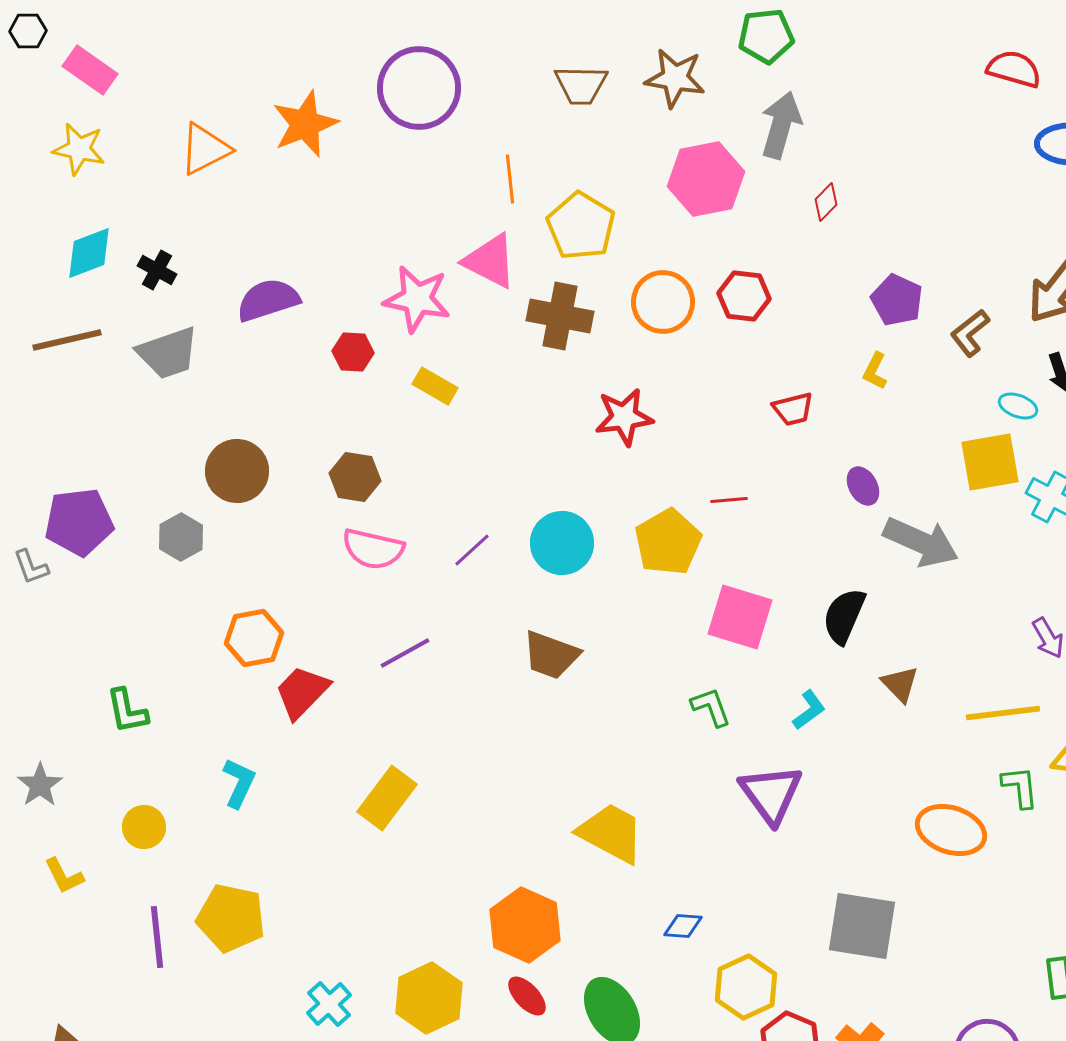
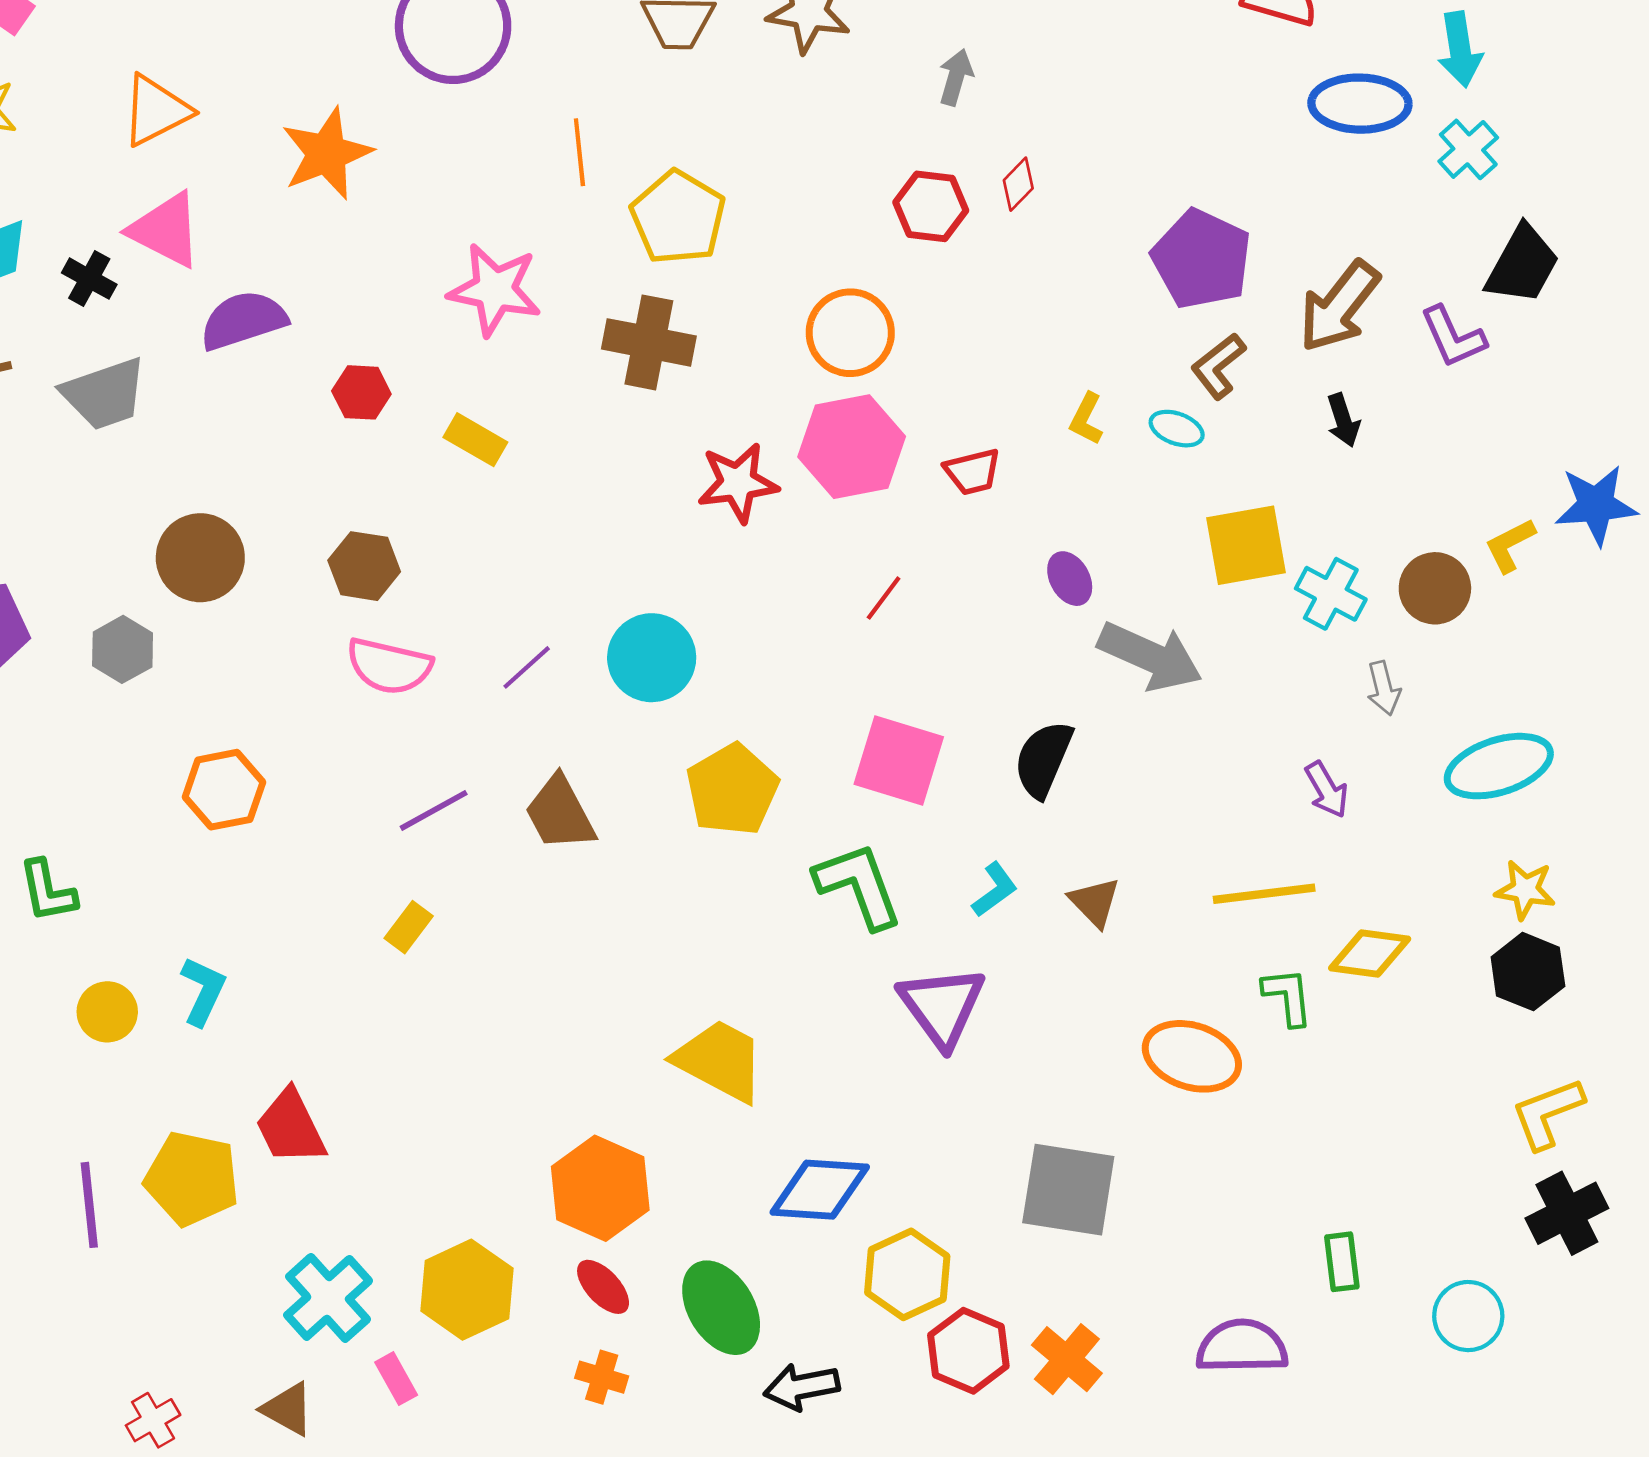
orange star: (305, 124) -> (327, 154), moved
gray arrow: (781, 125) -> (956, 77), size x0.6
pink hexagon: (706, 179) -> (852, 447), moved
pink triangle: (490, 261) -> (166, 230), moved
red hexagon: (744, 296) -> (931, 206), moved
pink star: (417, 299) -> (495, 290), moved
purple pentagon: (897, 300) -> (1202, 259), moved, size x1.4
orange circle: (663, 302) -> (850, 333), moved
cyan ellipse: (1018, 406) -> (1177, 429), moved
red line: (729, 500) -> (884, 598), turned -48
yellow pentagon: (668, 542) -> (732, 790), moved
brown trapezoid: (551, 655) -> (560, 813), moved, turned 42
brown triangle: (900, 684) -> (1095, 902), moved
red trapezoid: (302, 692) -> (291, 1127), moved, turned -70
green L-shape: (711, 707) -> (859, 885), size x1.6
yellow rectangle: (387, 798) -> (409, 927), moved, size x0.6
yellow circle: (144, 827) -> (107, 1012), moved
blue diamond: (683, 926) -> (820, 1190), size x1.8
cyan cross: (329, 1004) -> (328, 1298), size x1.4

